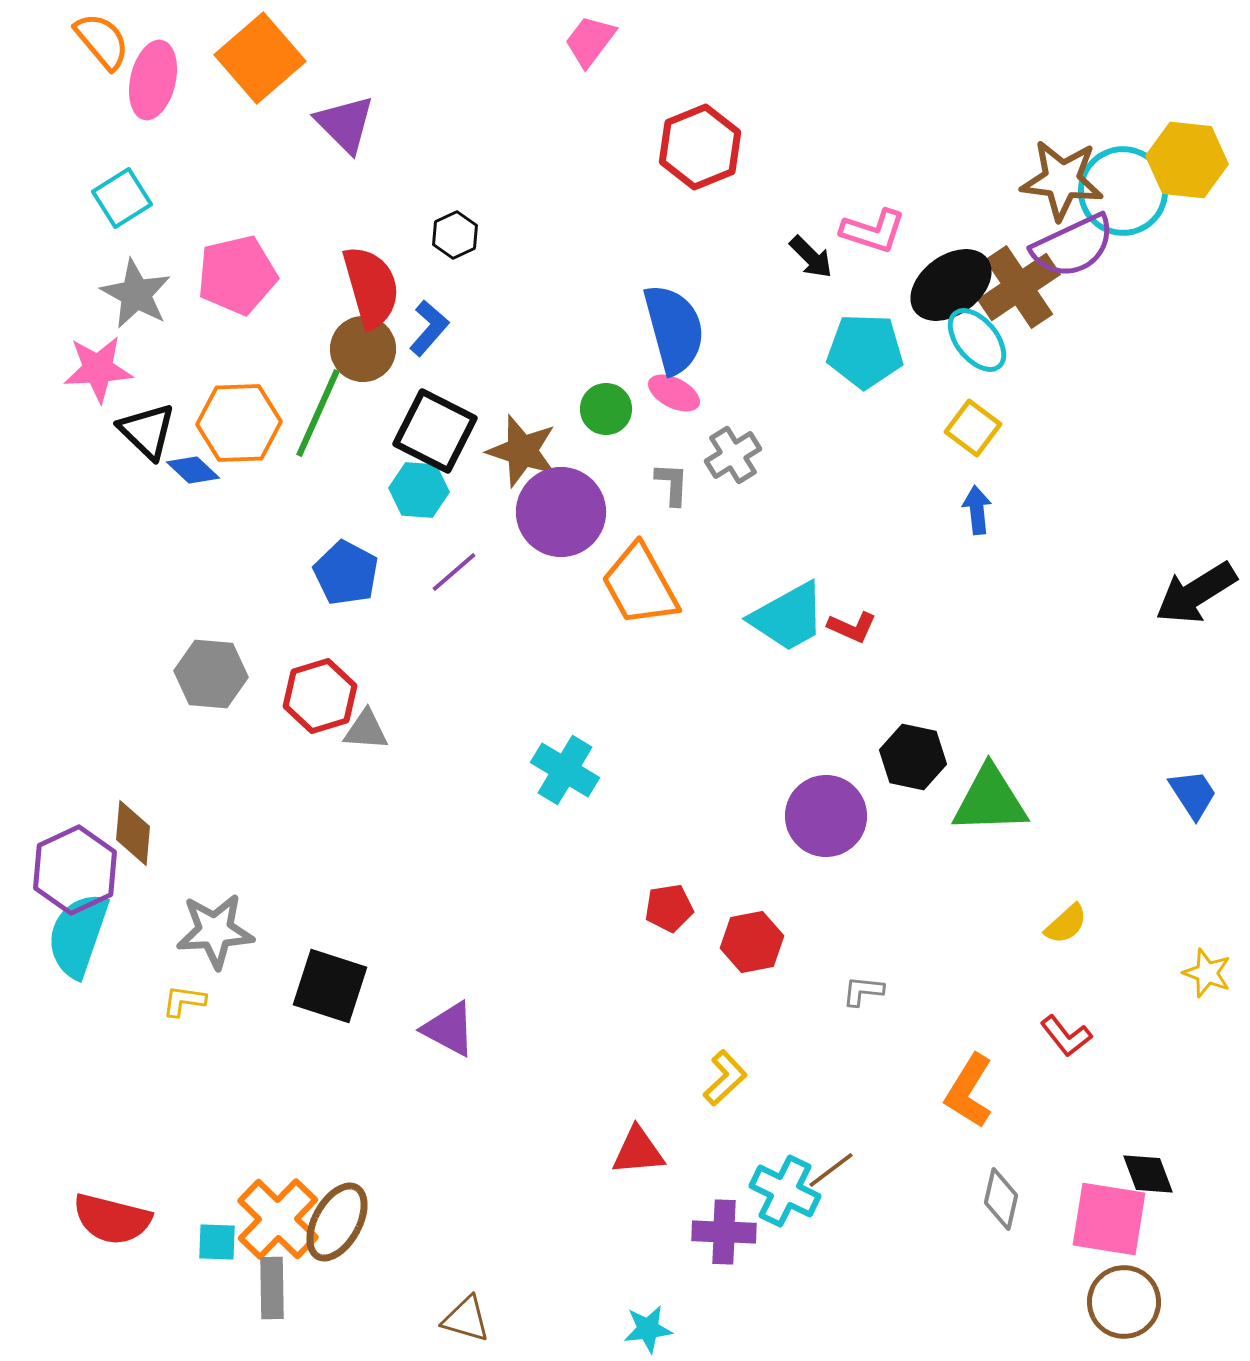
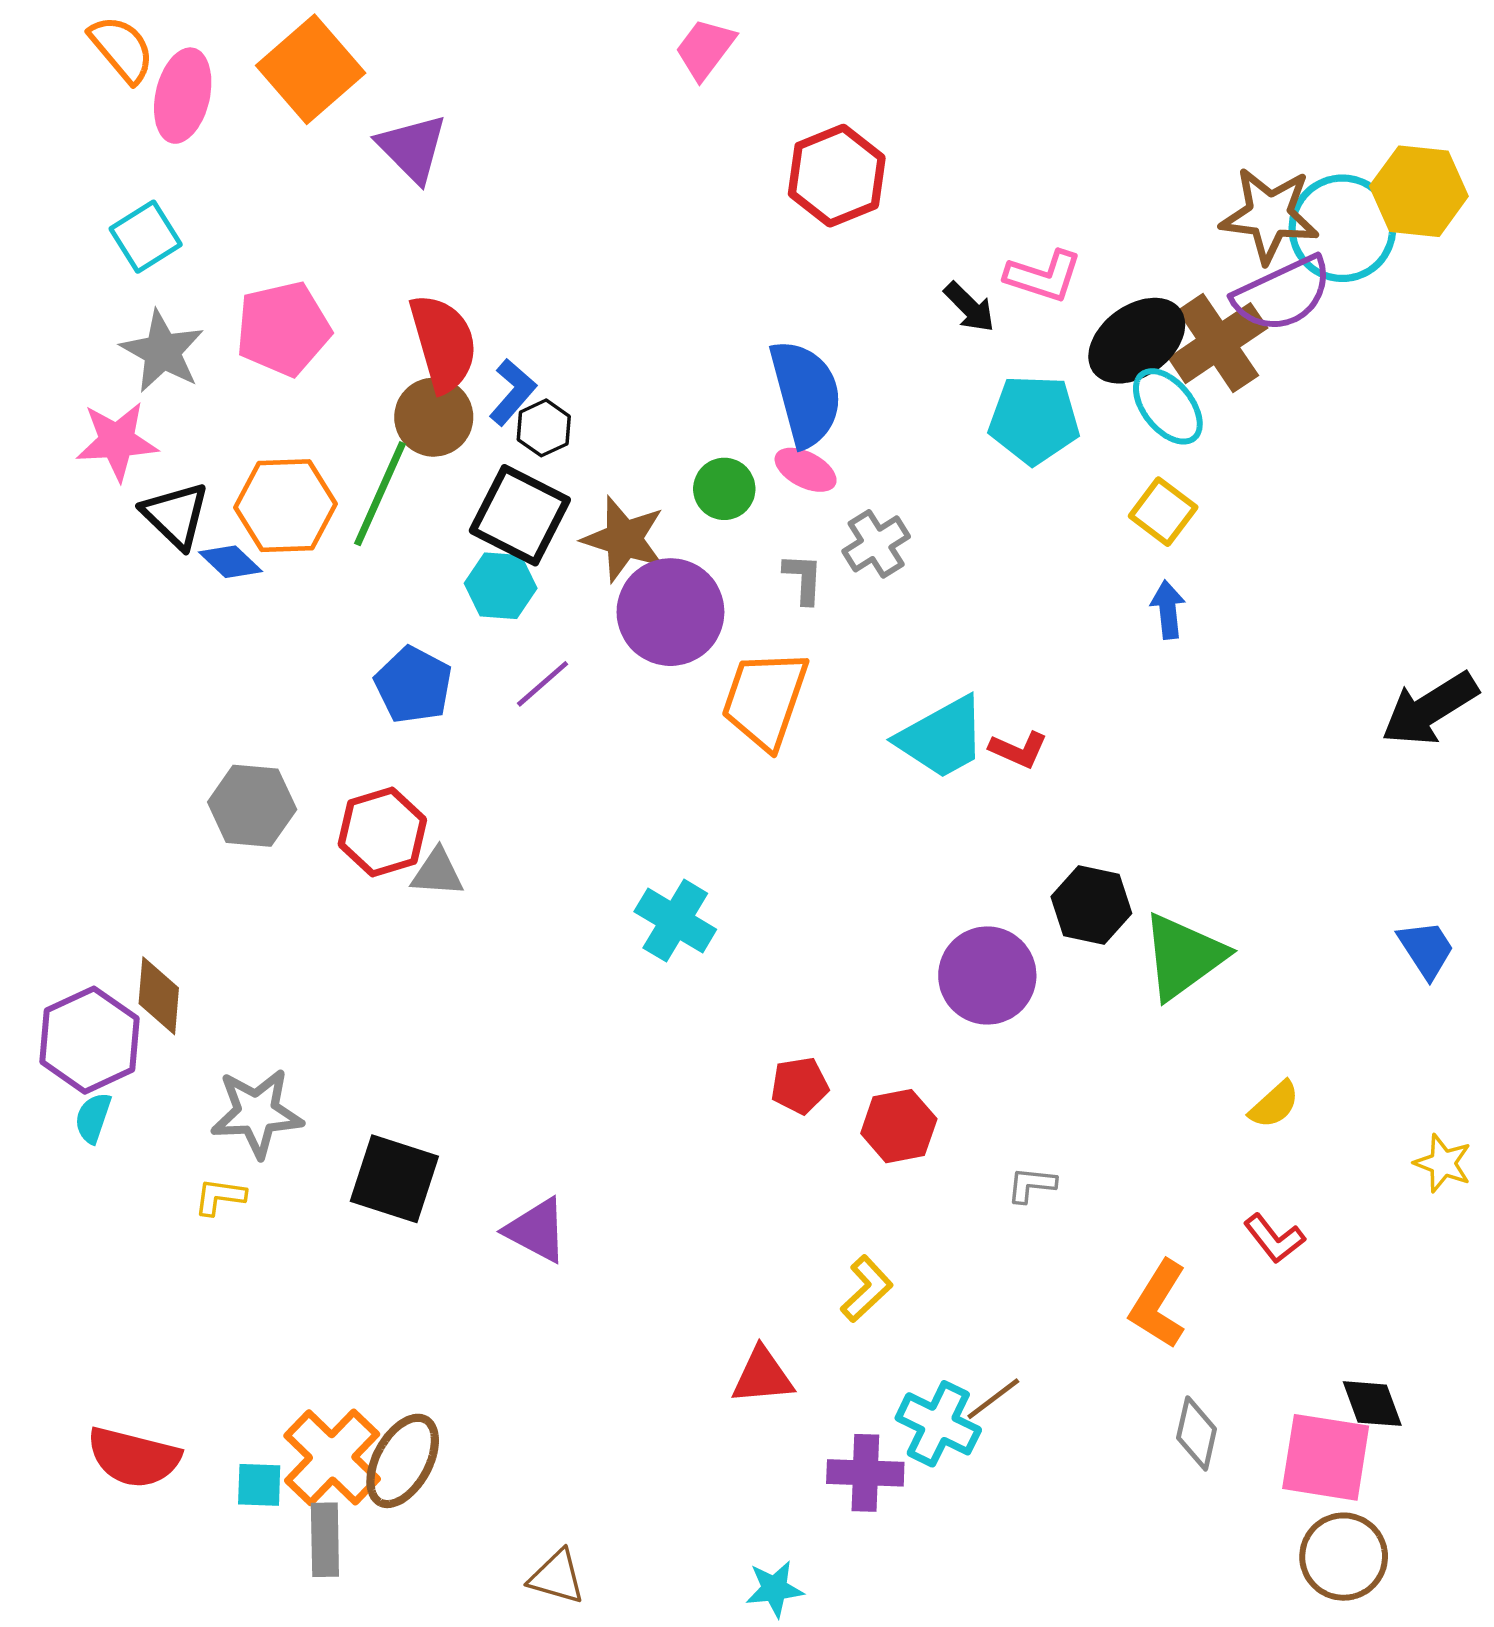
black hexagon: (455, 235) -> (544, 428), moved
orange trapezoid: (640, 585) -> (765, 699), turned 48
green triangle: (990, 800) -> (1183, 956), turned -34
cyan semicircle: (78, 935) -> (93, 1118), size x0.5

